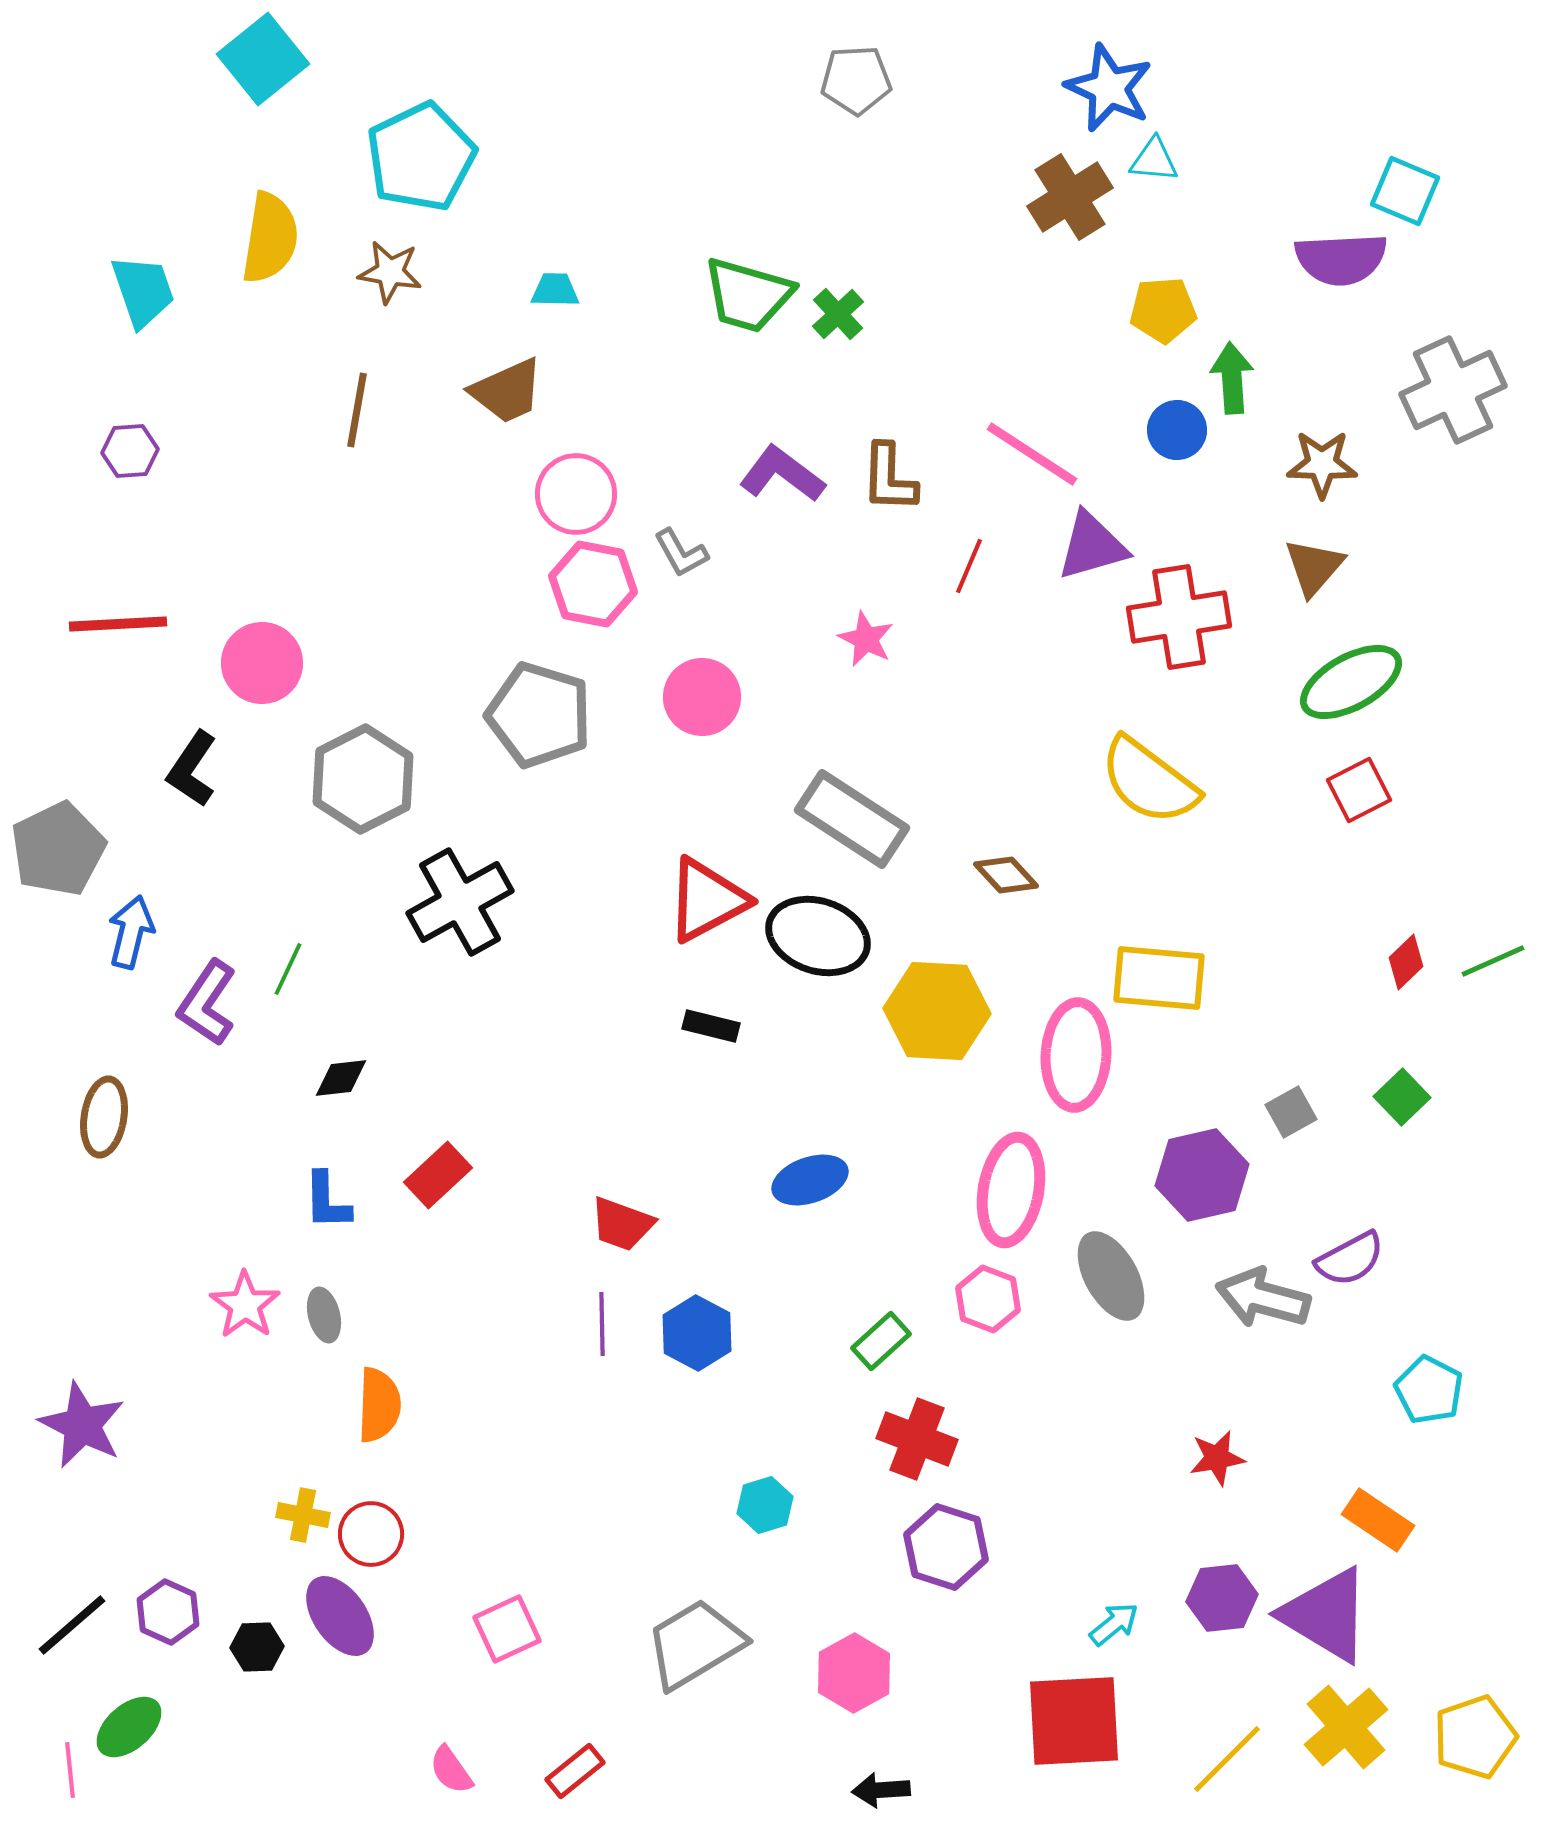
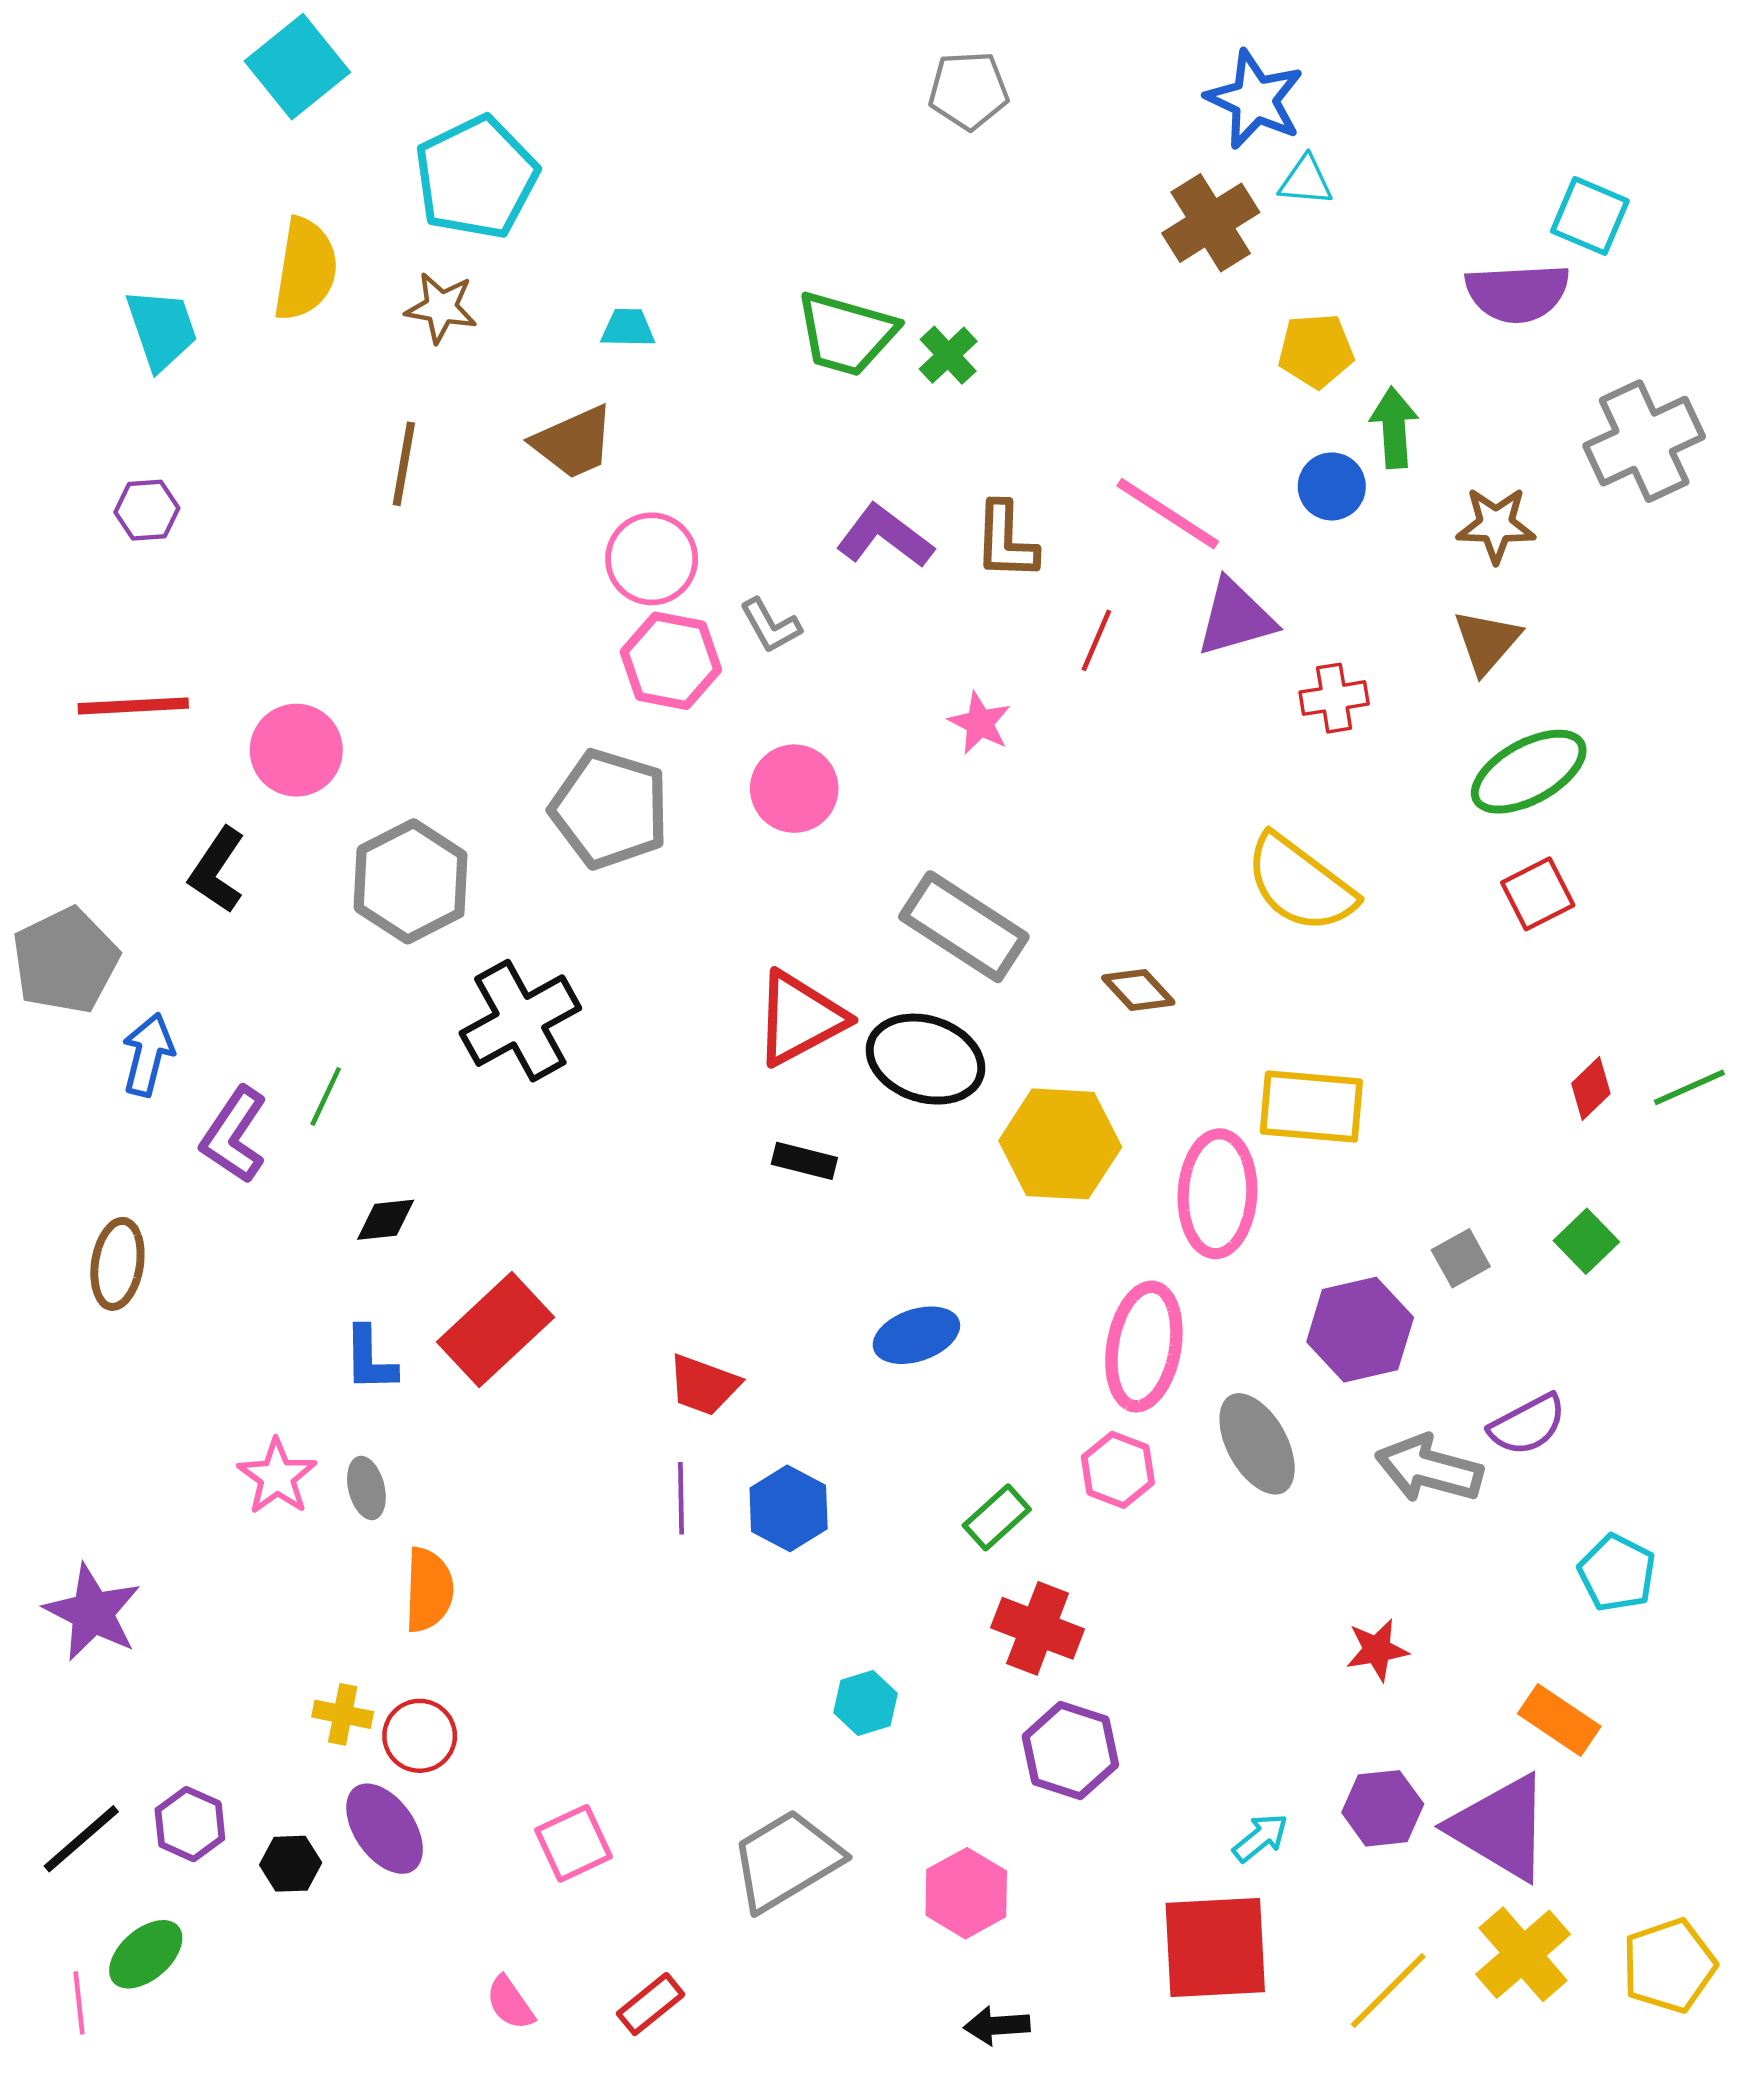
red cross: (1179, 617) -> (1334, 698), size x0.6
red rectangle: (438, 1175) -> (495, 1330), size x1.5

